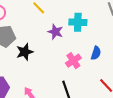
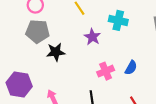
cyan cross: (78, 22) -> (118, 20), moved

